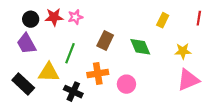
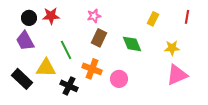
pink star: (75, 17) -> (94, 16), moved
green line: (70, 53) -> (66, 50), turned -48
orange cross: (98, 73) -> (92, 69), turned 30

